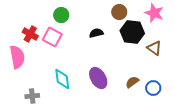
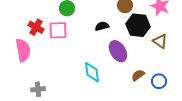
pink square: (52, 37) -> (58, 30), turned -30
purple ellipse: (98, 78) -> (118, 51), moved
cyan diamond: (62, 79) -> (92, 72), moved

